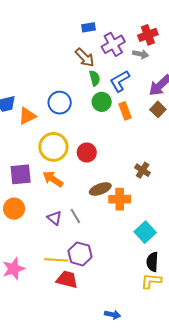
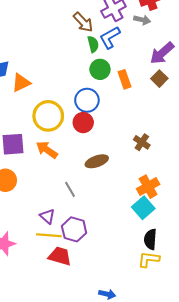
blue L-shape: (120, 81) -> (110, 37), moved
blue circle: (60, 103) -> (87, 100), moved
orange cross: (120, 199) -> (148, 187), moved, turned -30
purple triangle: (54, 218) -> (47, 216), moved

